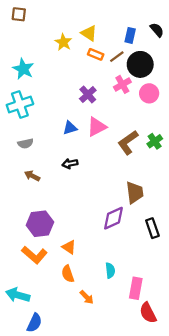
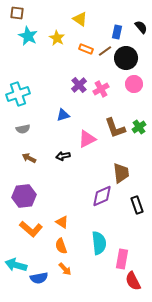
yellow triangle: (89, 33) -> (80, 19), moved
cyan star: (23, 69) -> (28, 36), moved
pink cross: (122, 84) -> (101, 89), moved
pink triangle: (97, 127) -> (87, 139), moved
brown L-shape: (128, 142) -> (115, 128), turned -75
black arrow: (70, 164) -> (63, 156), moved
purple hexagon: (40, 224) -> (24, 196), moved
cyan semicircle: (110, 270) -> (99, 243), size x1.6
orange arrow: (87, 297) -> (65, 269), moved
blue semicircle: (34, 323) -> (39, 278), moved, turned 54

